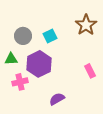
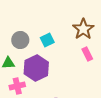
pink rectangle: (90, 71) -> (87, 54), moved

